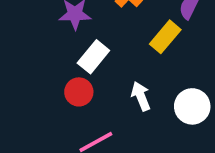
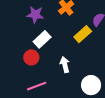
white circle: (192, 106) -> (91, 85), moved

